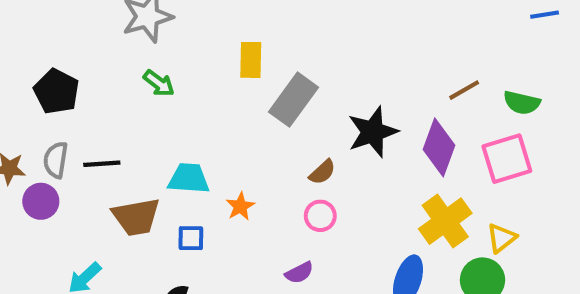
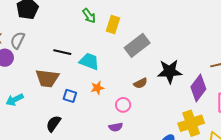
yellow rectangle: (251, 60) -> (113, 24), moved
green arrow: (159, 83) -> (89, 16), moved
black line: (102, 164) -> (62, 52), moved
cyan trapezoid: (189, 178) -> (89, 61), moved
pink circle: (320, 216) -> (123, 105), moved

